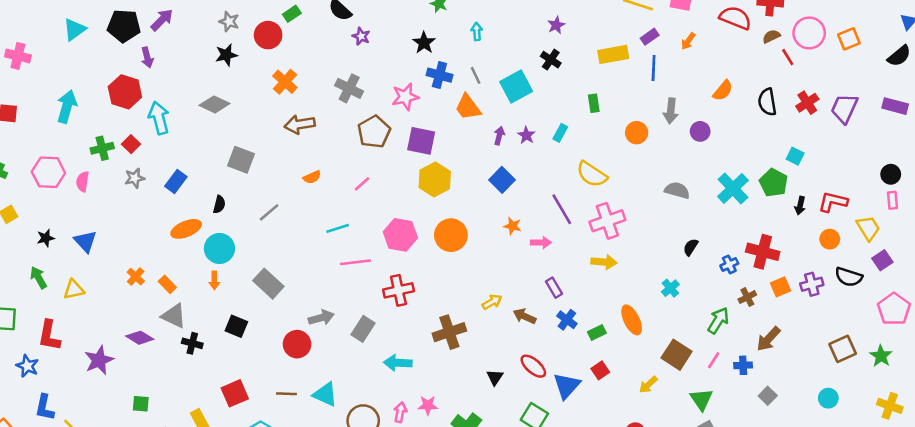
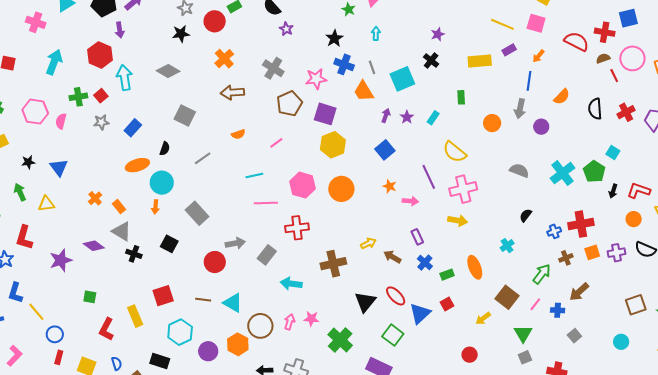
pink cross: (18, 56) -> (36, 22), moved
blue line: (654, 68) -> (529, 81), moved
red cross: (763, 252) -> (581, 224), turned -30
black triangle: (495, 377) -> (365, 302), size x1.6

